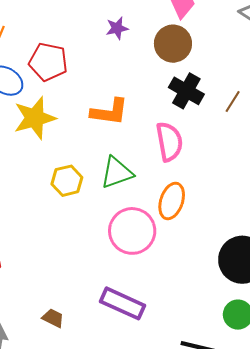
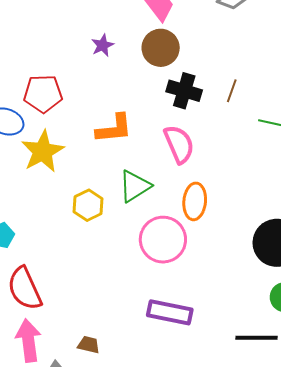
brown trapezoid: (53, 318) -> (89, 345), moved

